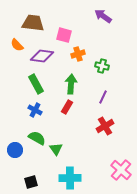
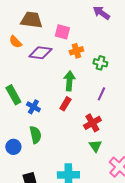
green rectangle: (36, 84) -> (13, 95), moved
red cross: (105, 126) -> (92, 123), moved
green semicircle: (37, 138) -> (35, 135), turned 48
green triangle: (56, 149) -> (95, 146), moved

